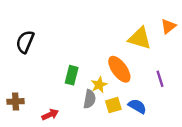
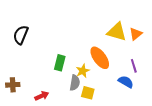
orange triangle: (168, 26) -> (136, 34), moved
yellow square: (113, 105) -> (88, 93), moved, turned 32
blue semicircle: (137, 106) -> (126, 82), moved

